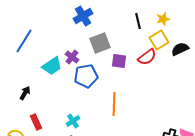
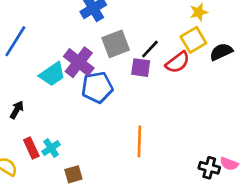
black line: (138, 21) -> (150, 49), moved, turned 56
purple cross: (72, 57) -> (79, 62), size x1.6
orange line: (114, 104) -> (139, 141), moved
cyan cross: (73, 121) -> (51, 148), moved

